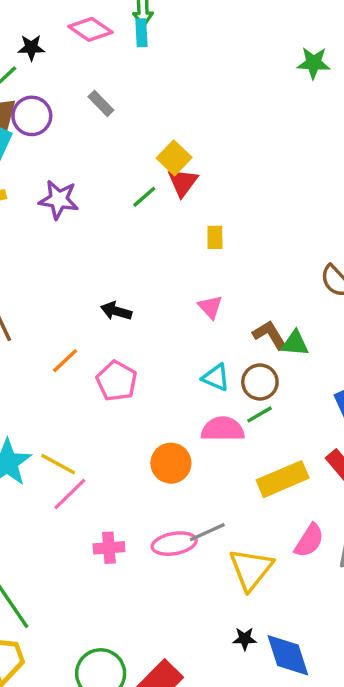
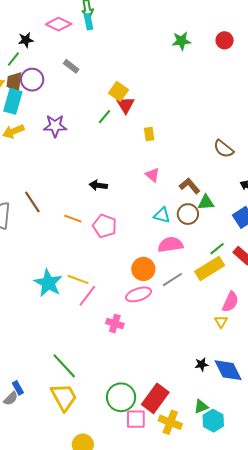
green star: (314, 63) -> (181, 41), moved
green triangle: (295, 343) -> (206, 202), moved
orange line: (65, 361) -> (73, 219), turned 72
green line: (260, 414) -> (217, 249), moved
gray line: (207, 532) -> (172, 280), moved
pink ellipse: (174, 544) -> (138, 294), moved
pink cross: (109, 548) -> (115, 324), turned 30
yellow triangle: (251, 569) -> (221, 322), moved, size x0.5

